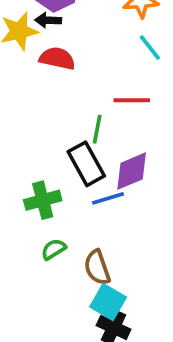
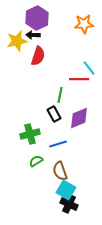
cyan line: (150, 48) -> (89, 68), moved
red semicircle: (57, 58) -> (38, 56), turned 96
black rectangle: (86, 164) -> (54, 114), size x0.7
blue line: (108, 198) -> (58, 144), moved

